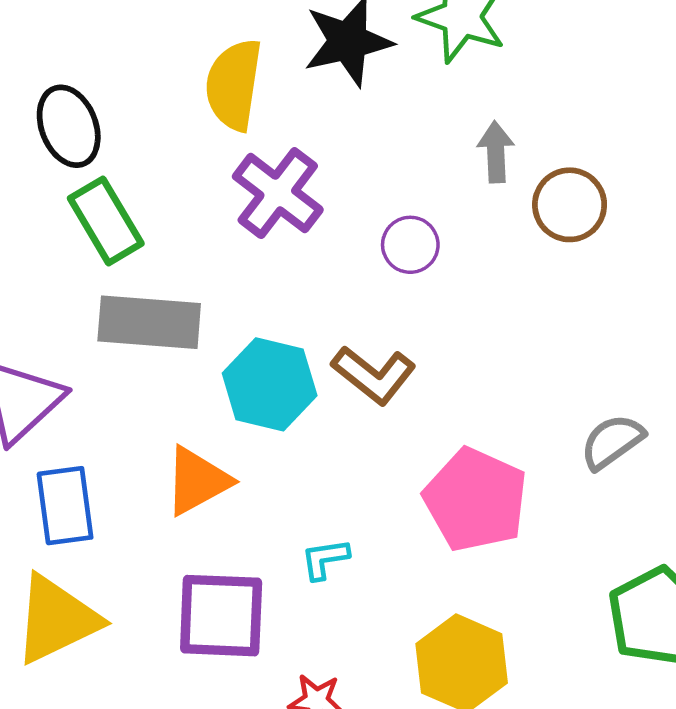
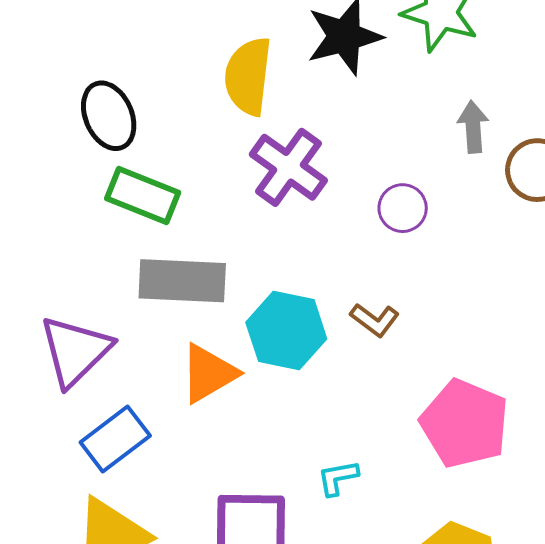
green rectangle: (106, 221) -> (143, 196), turned -36
brown L-shape: (374, 375) -> (375, 320), size x0.7
orange triangle: (197, 481) -> (209, 373), moved
blue rectangle: (65, 506) -> (115, 439), turned 62

